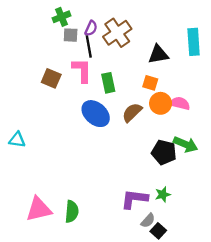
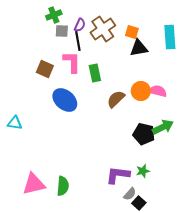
orange square: (150, 83) -> (132, 32), moved
blue ellipse: (96, 114) -> (65, 100), moved
green arrow: (186, 144) -> (163, 127), turned -50

